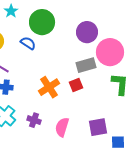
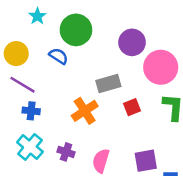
gray rectangle: (86, 65) -> (108, 83), moved
red square: (76, 85) -> (132, 107), moved

